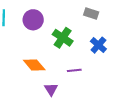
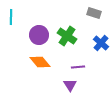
purple circle: (33, 20) -> (39, 35), moved
purple triangle: (51, 89) -> (70, 85), moved

